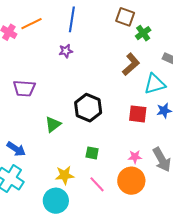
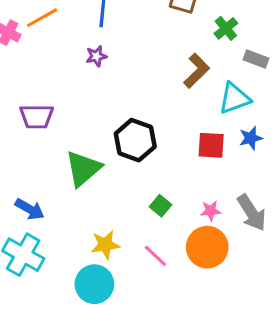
green cross: (143, 33) -> (226, 28), moved
green triangle: (53, 124) -> (83, 169), size x1.5
green square: (92, 153) -> (160, 206), moved, turned 32

